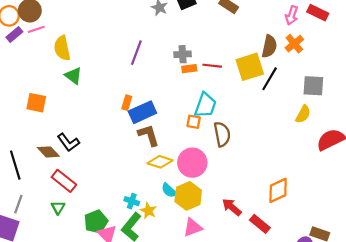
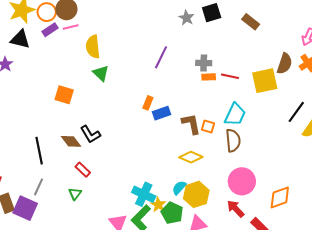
black line: (270, 79) -> (296, 112), moved
cyan trapezoid: (205, 105) -> (235, 114), moved
blue rectangle: (142, 112) -> (161, 113), size x0.7
brown L-shape: (149, 135) -> (191, 124), moved
yellow diamond: (160, 162) -> (191, 157), moved
pink circle: (192, 163) -> (242, 181), moved
red rectangle: (64, 181) -> (83, 170), size x0.7
cyan semicircle: (169, 190) -> (179, 188), turned 84
cyan cross: (132, 201) -> (144, 194), size x1.6
green pentagon: (96, 222) -> (172, 213), moved, turned -30

